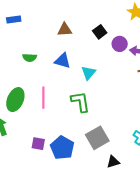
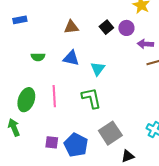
purple circle: (120, 44) -> (126, 28), moved

